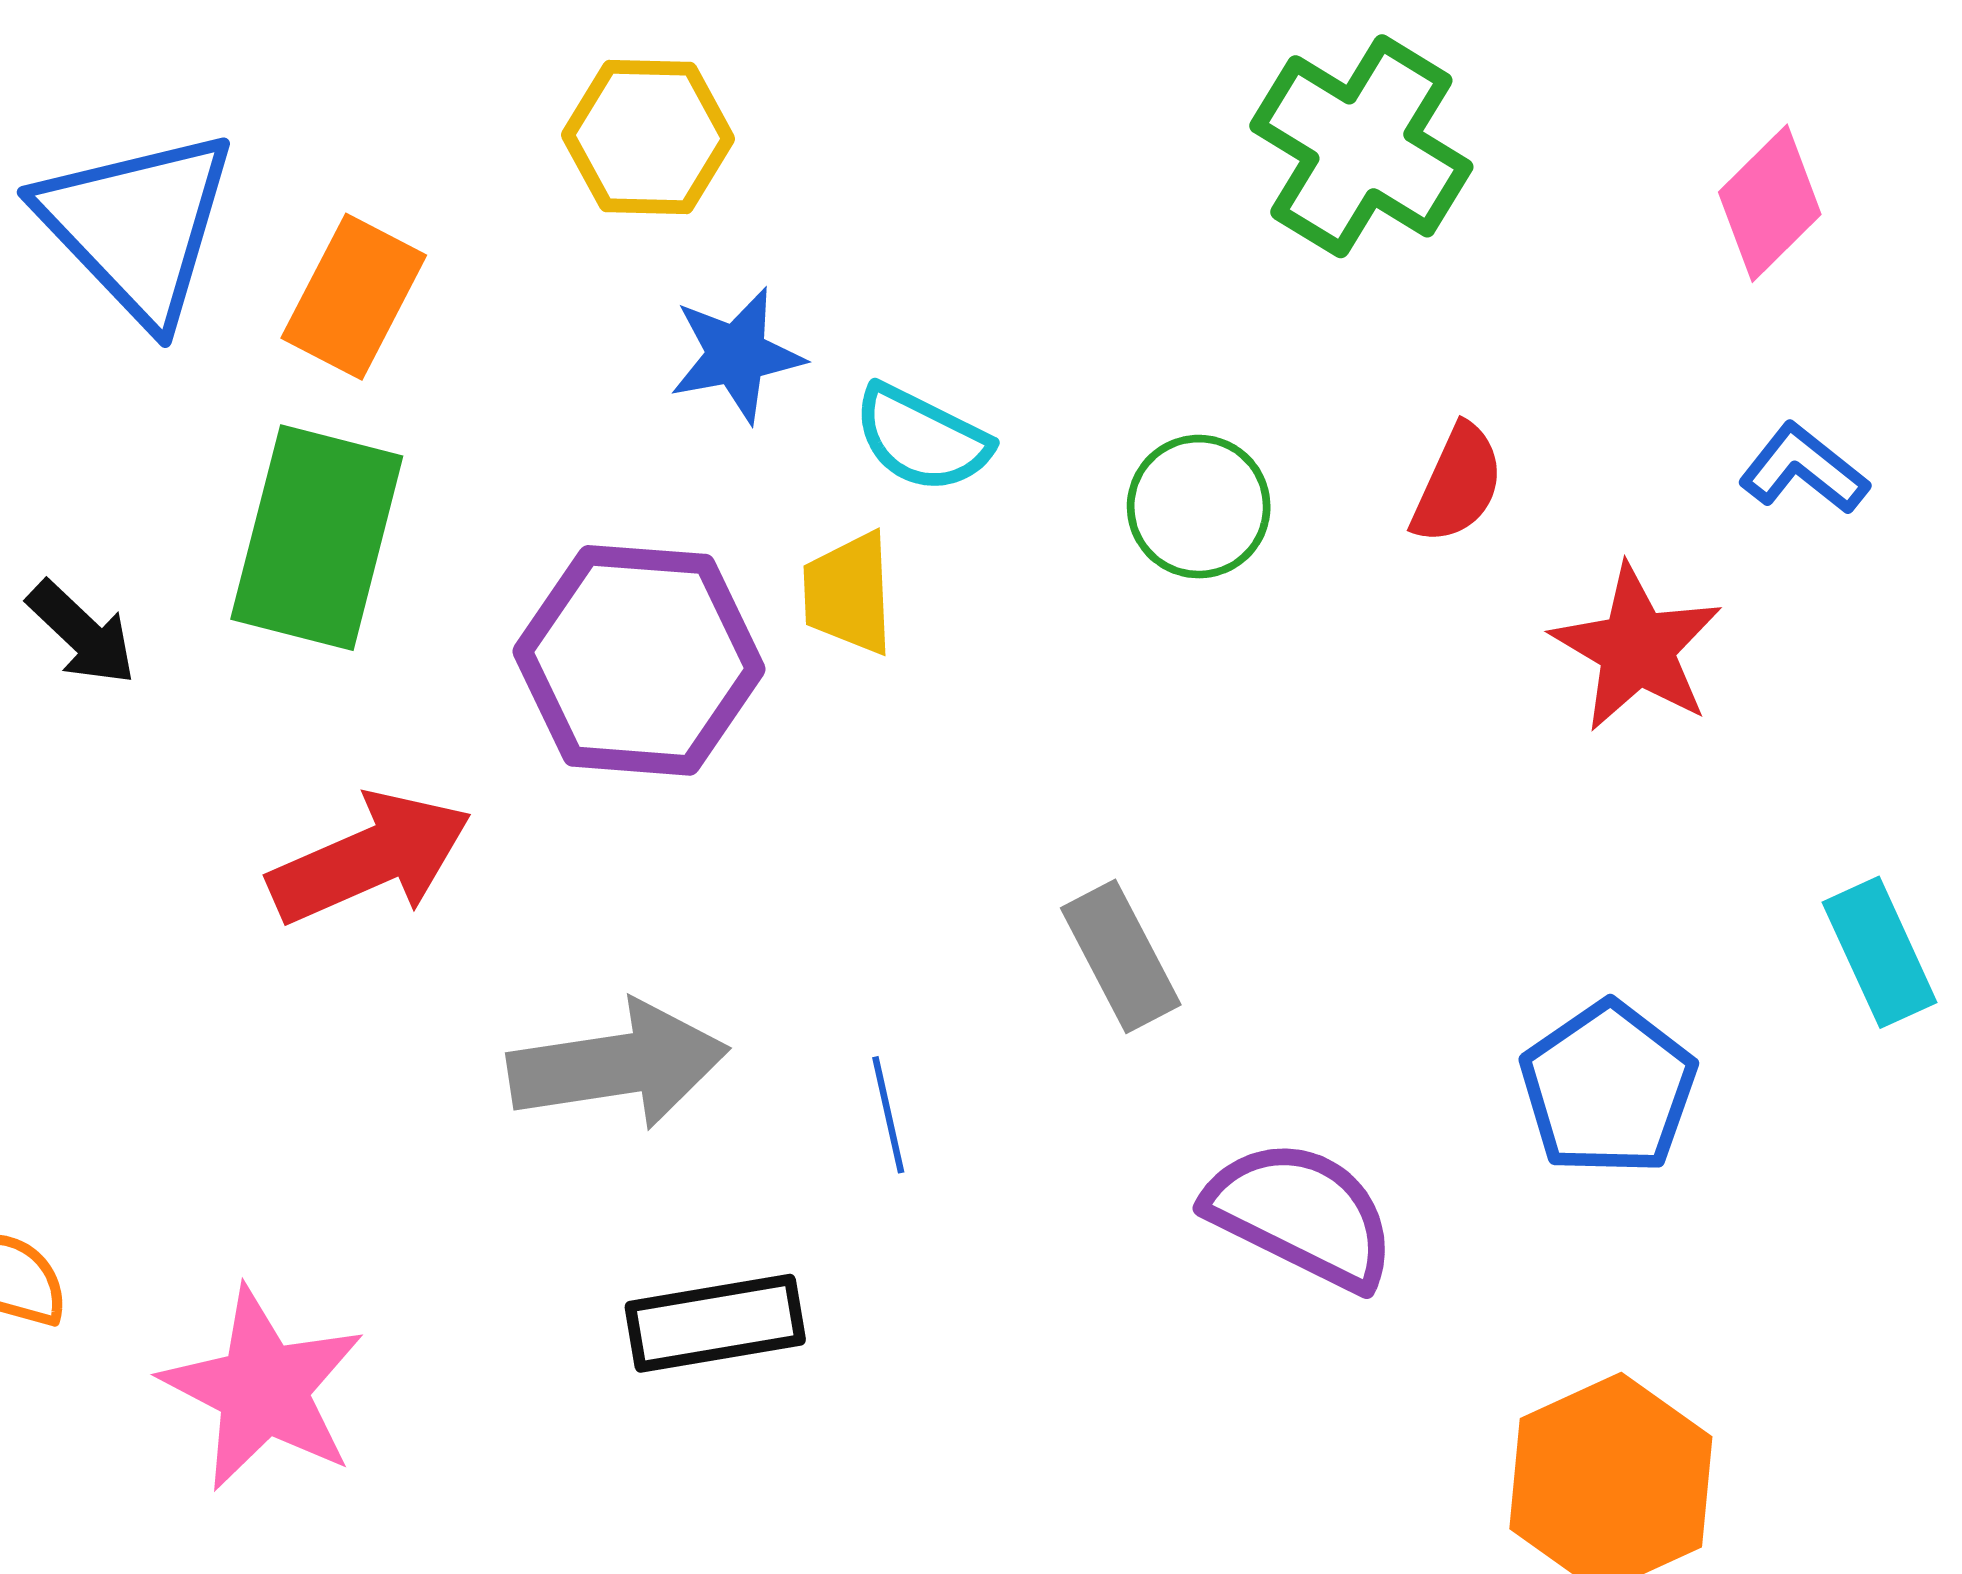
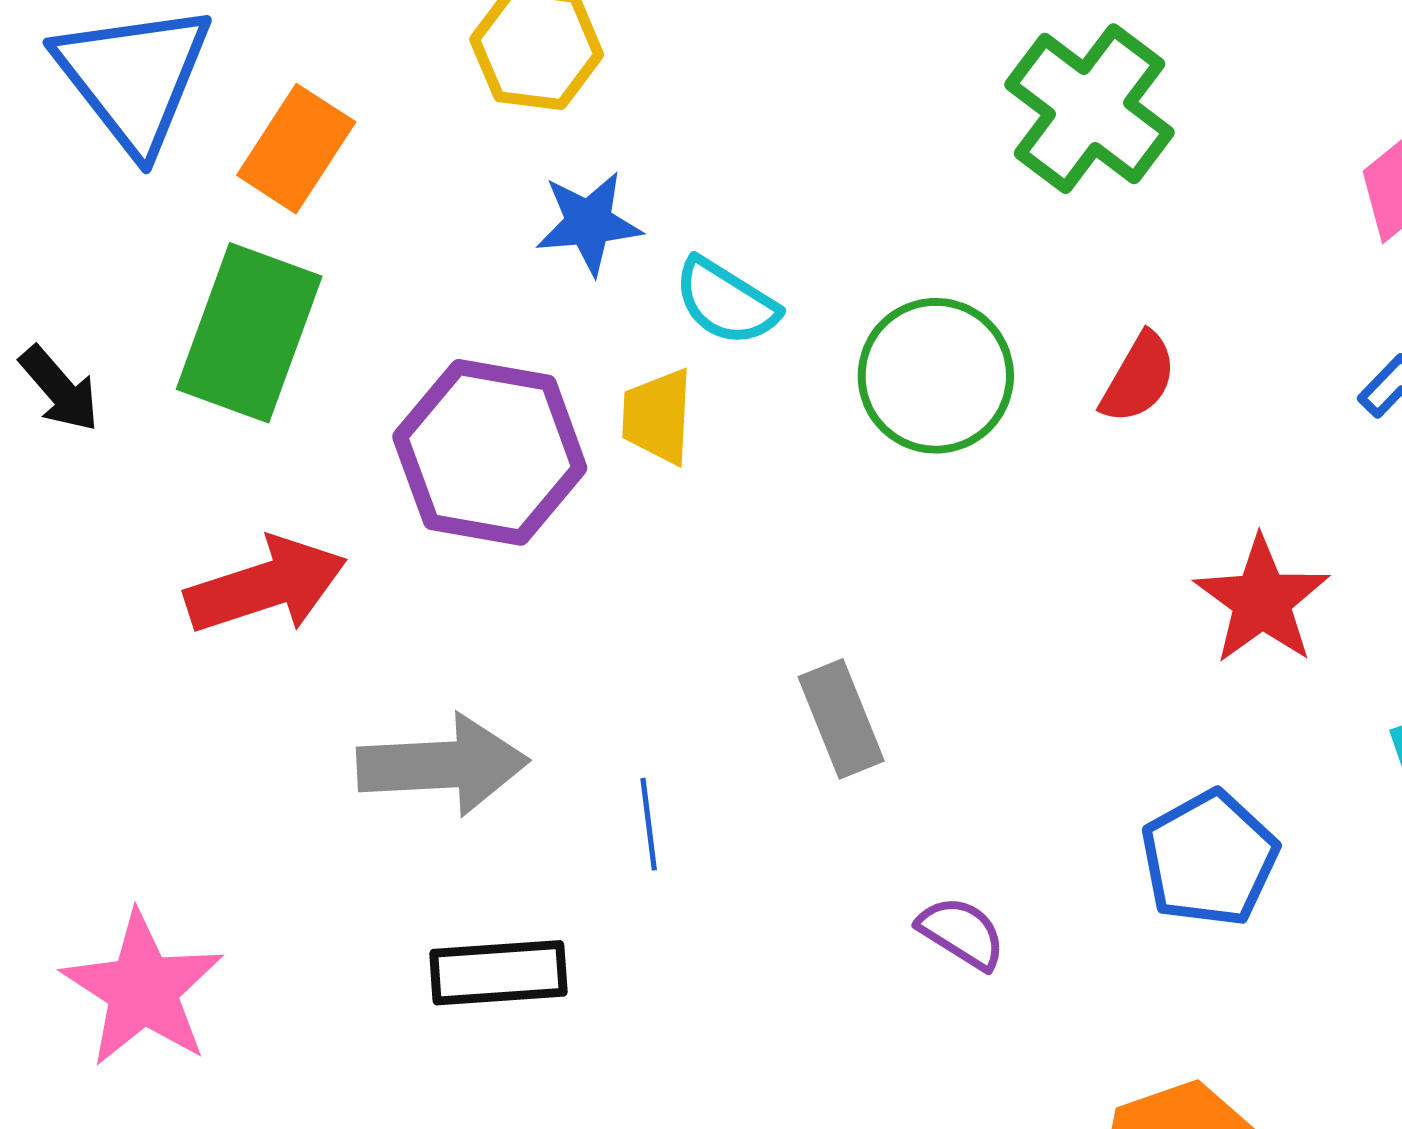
green circle: (1199, 507) -> (936, 376), size x1.4
red star: (1637, 648) -> (1262, 600), moved
purple semicircle: (1301, 1214) -> (962, 933), size x0.6

